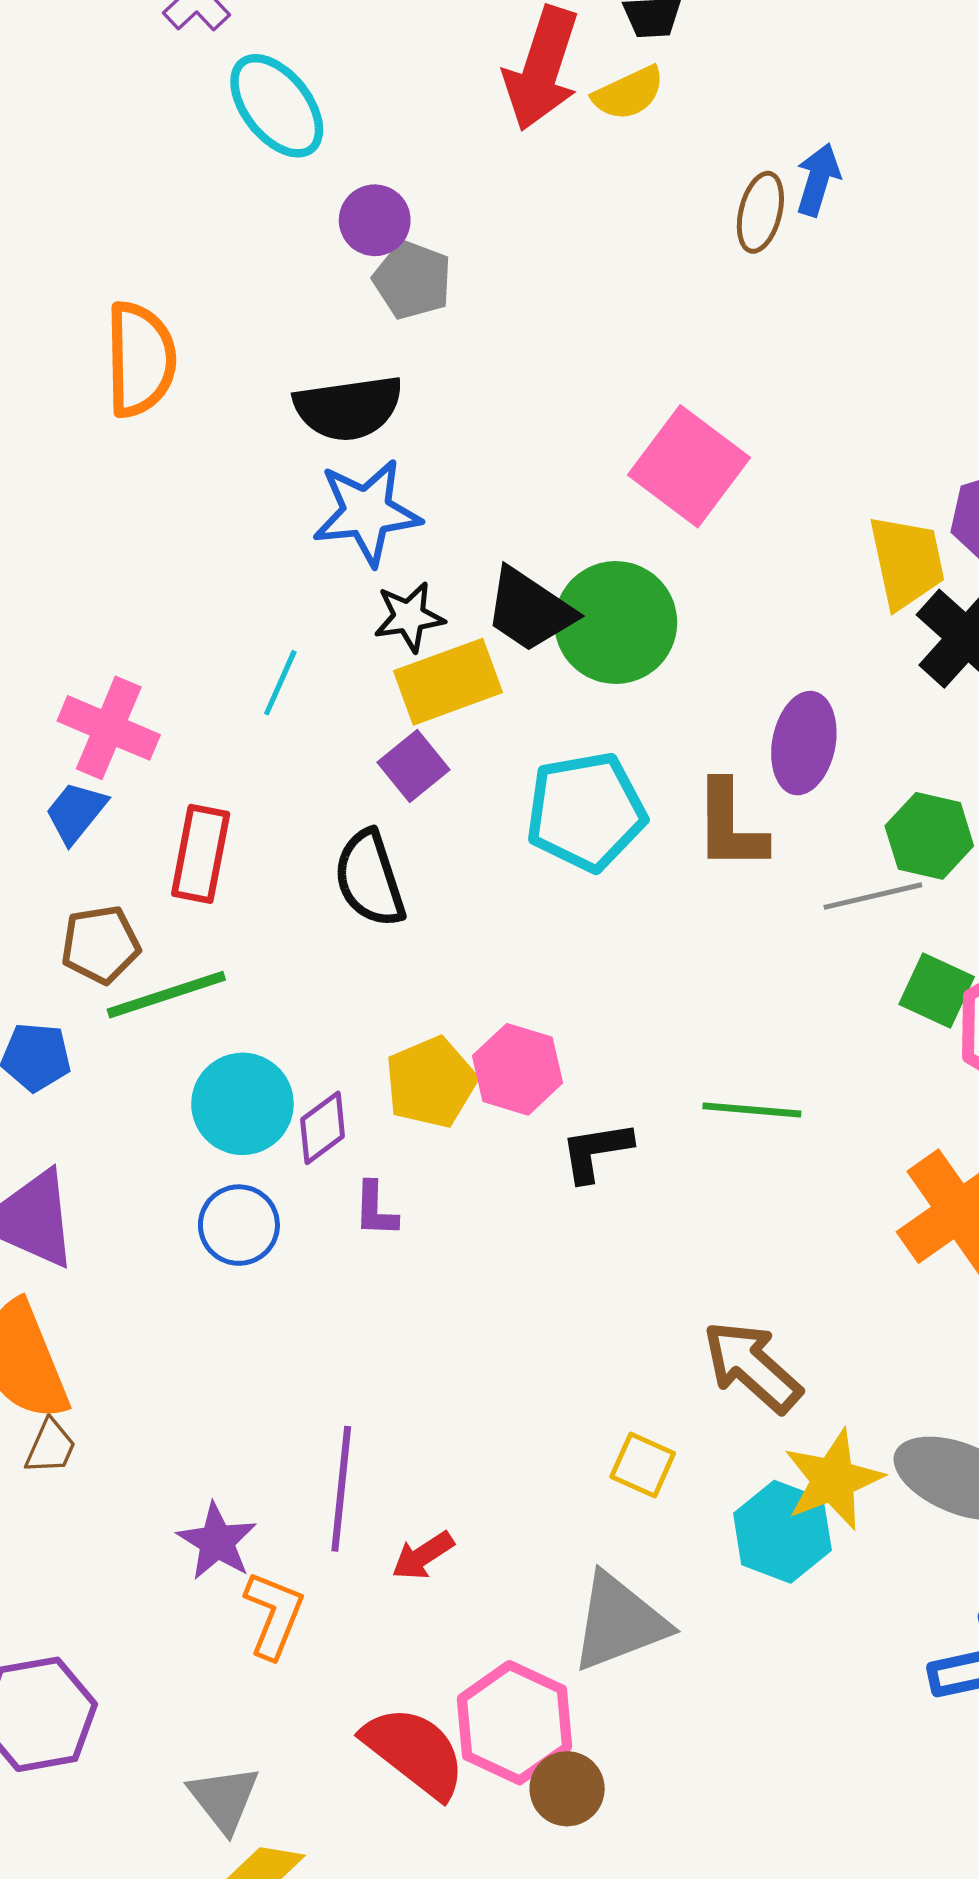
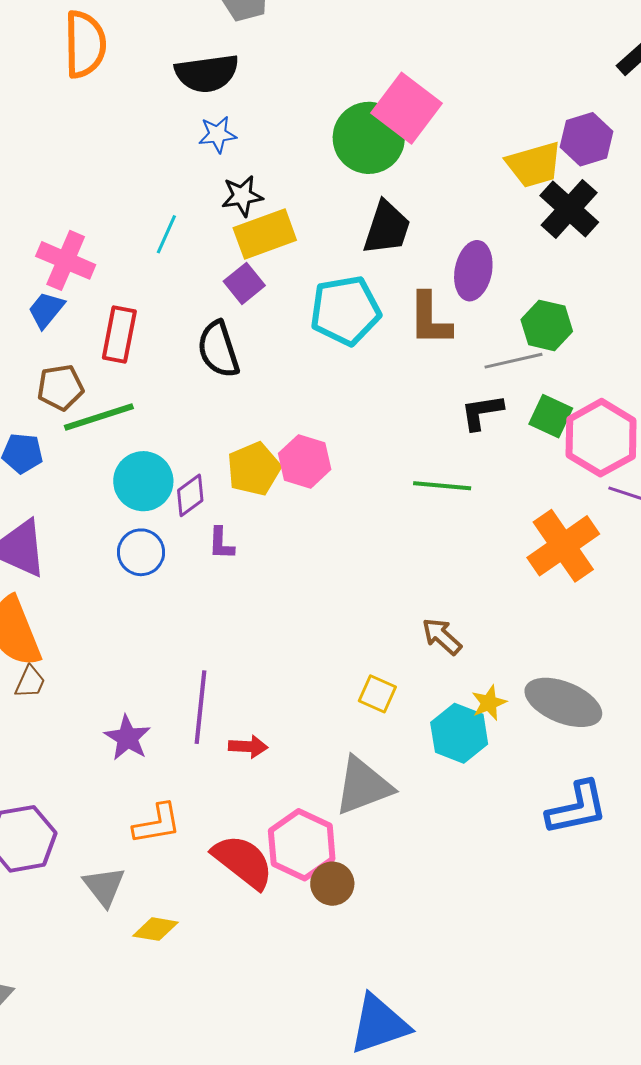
blue star: (367, 512) -> (217, 134), size x0.6
yellow trapezoid: (907, 562) -> (534, 165), turned 86
black trapezoid: (530, 610) -> (387, 228), moved, turned -106
green circle: (616, 623) -> (369, 138), moved
black L-shape: (596, 1151) -> (482, 412), moved
brown arrow: (752, 1367) -> (442, 636), size x0.7
yellow star: (833, 1480) -> (489, 703), size x0.6
red arrow: (423, 1556) -> (248, 747), turned -144
orange L-shape: (274, 1615) -> (157, 824), moved, turned 58
gray triangle: (224, 1799) -> (104, 886), moved

